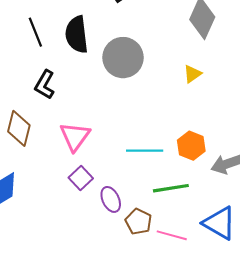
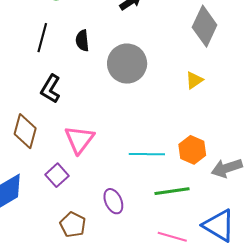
black line: (35, 32) -> (42, 38), turned 36
black semicircle: (77, 35) -> (82, 41), size x0.6
purple square: (81, 178) -> (57, 175), moved
brown pentagon: (138, 222) -> (73, 225), moved

